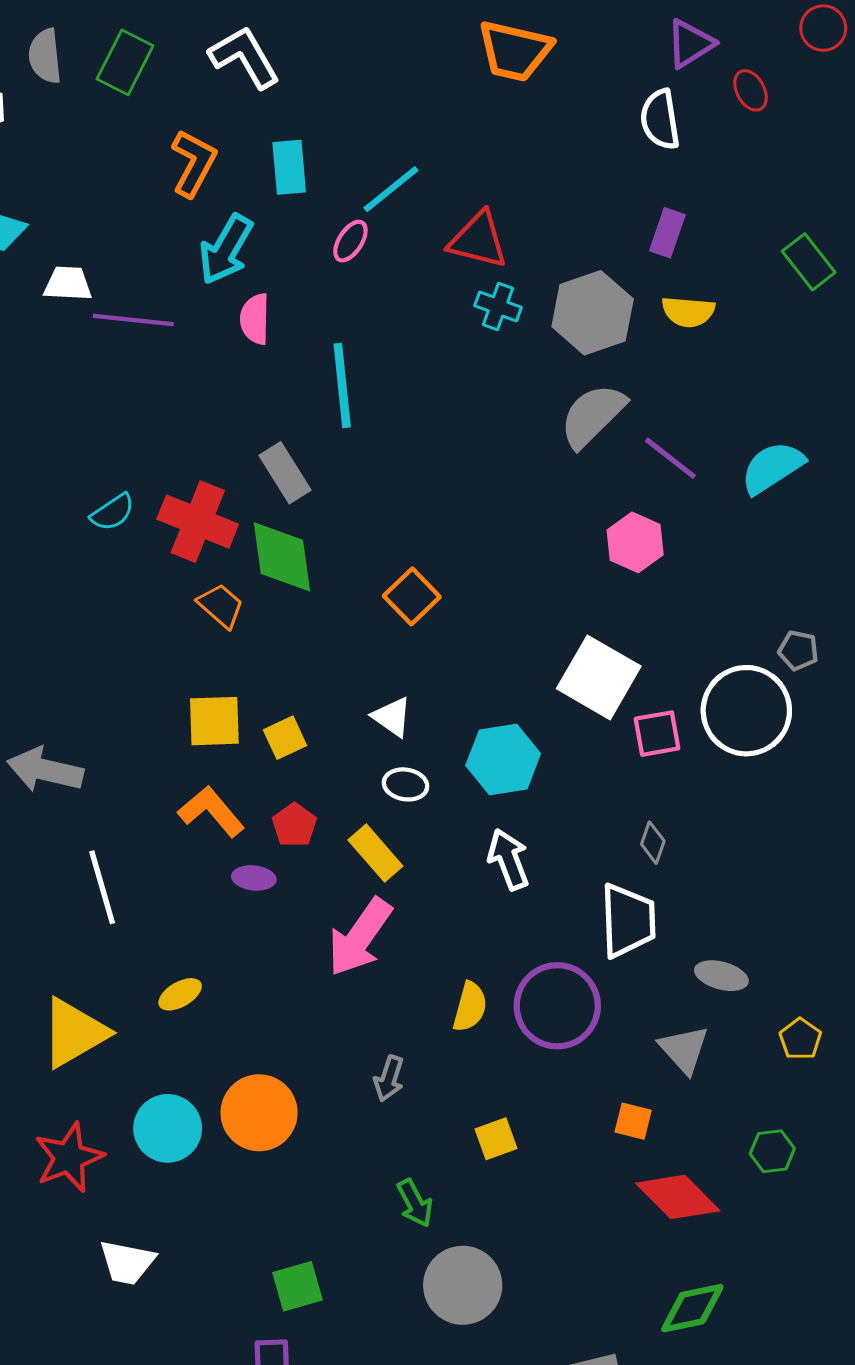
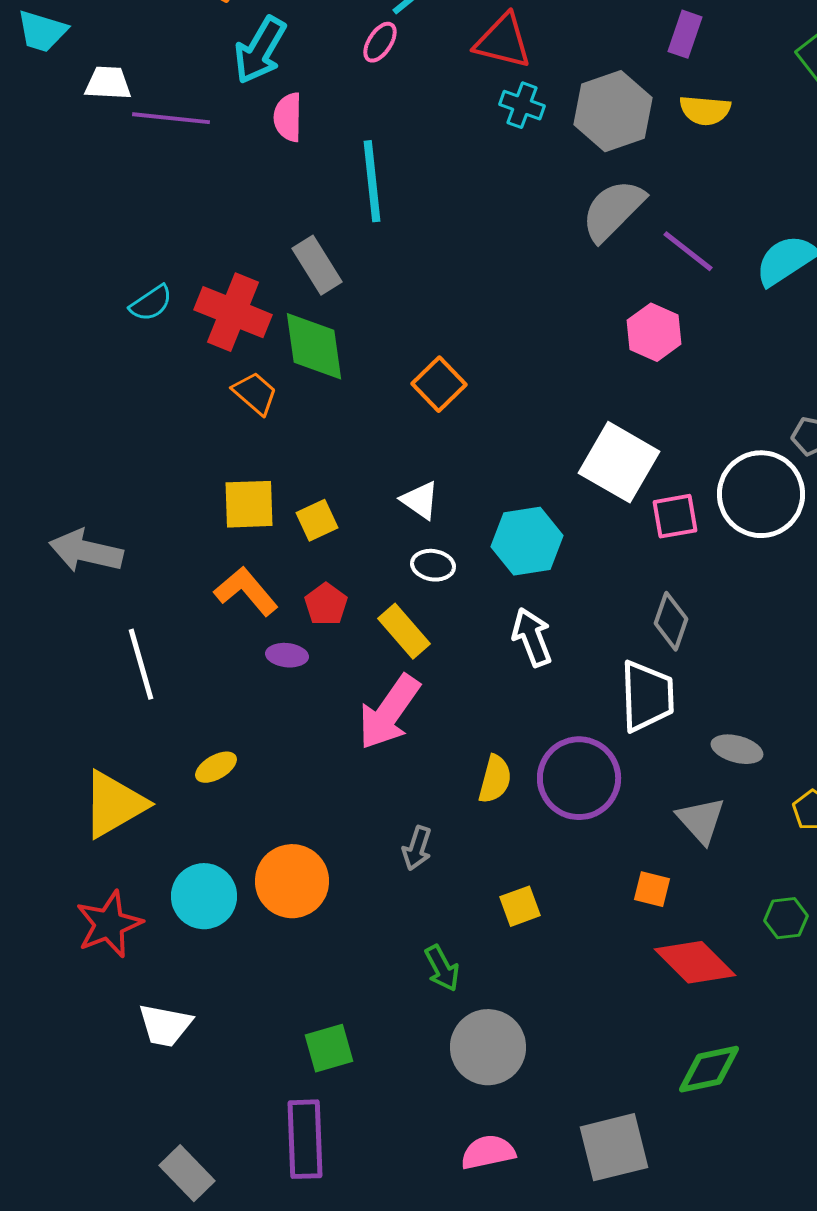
gray diamond: (653, 843) -> (671, 621), size x1.4

